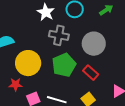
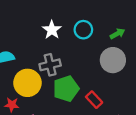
gray cross: (59, 35) -> (50, 65), moved, turned -30
gray circle: (94, 44) -> (113, 60), moved

